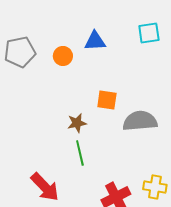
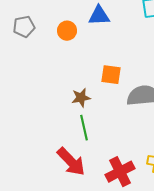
gray pentagon: (20, 52) -> (24, 27), size x0.7
red arrow: (45, 187) -> (71, 162), moved

